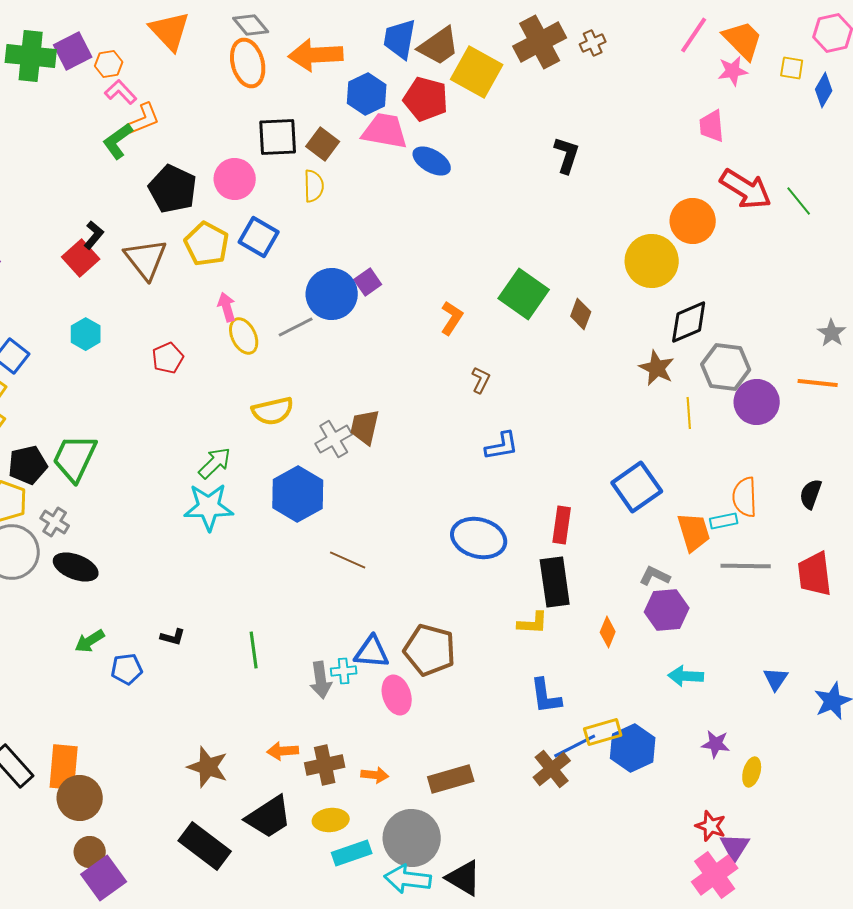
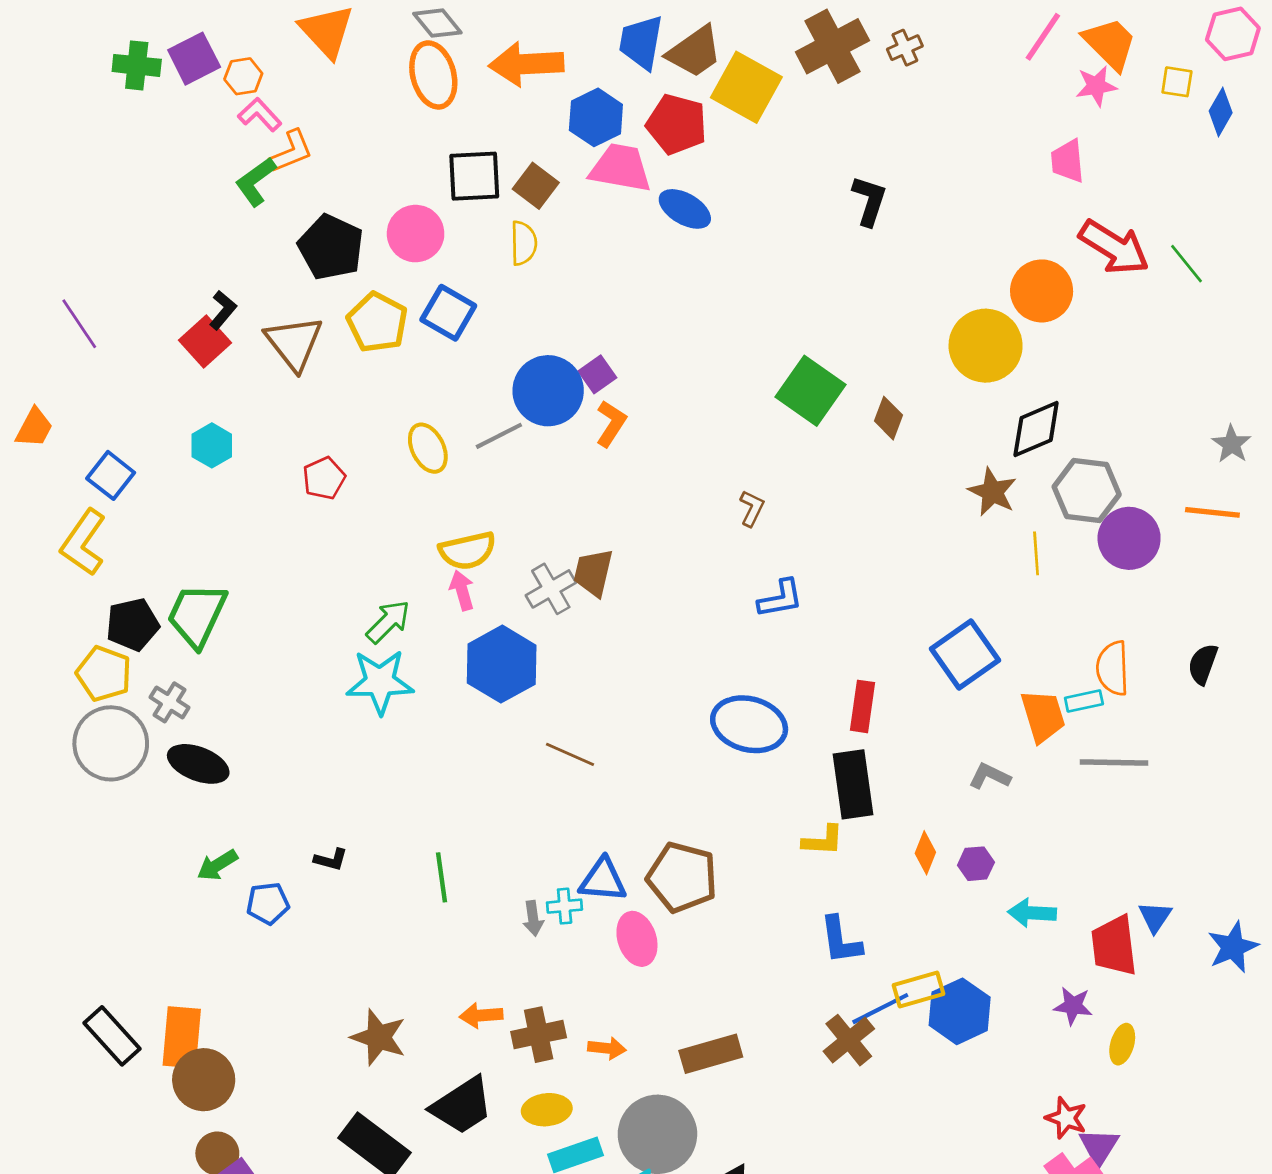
green cross: (31, 56) -> (137, 65), size x0.7
pink arrow: (227, 307) -> (462, 590), moved
orange L-shape: (452, 318) -> (611, 424), moved
red trapezoid: (815, 574) -> (1114, 946), moved
purple hexagon: (667, 610) -> (976, 864), moved, size x0.6
gray arrow: (321, 680) -> (533, 918), size x0.7

